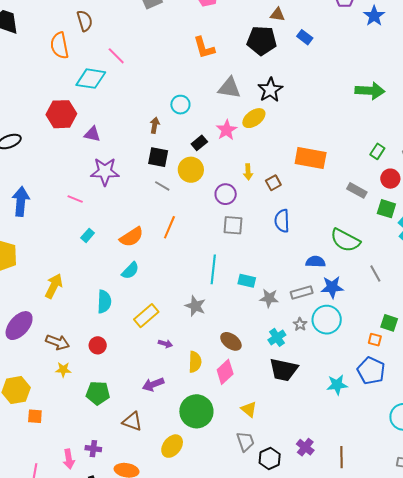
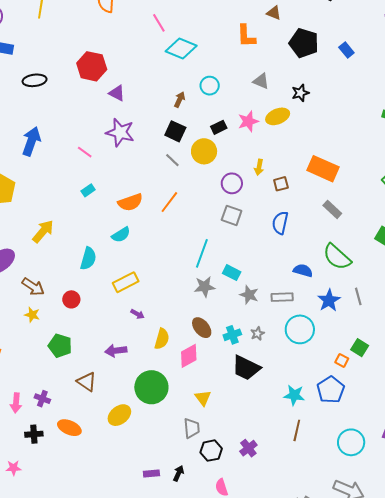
brown triangle: (277, 15) -> (274, 13), moved
cyan diamond: (91, 79) -> (181, 48), moved
gray triangle: (229, 88) -> (261, 81), size x0.7
black star: (270, 90) -> (300, 93), size x0.7
gray rectangle: (357, 190) -> (332, 209), moved
blue star: (332, 287) -> (329, 300), moved, turned 30
gray star: (195, 306) -> (205, 287), moved, turned 30
gray star: (300, 324) -> (257, 334), moved
cyan cross: (277, 337) -> (232, 335), moved
brown line: (341, 457) -> (297, 430), moved

